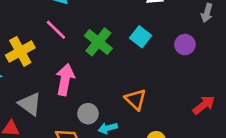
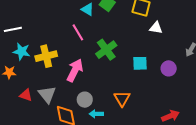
cyan square: (141, 37) -> (140, 63), moved, turned 35
yellow cross: (20, 51) -> (46, 56), moved
gray triangle: (30, 104) -> (47, 94), moved

